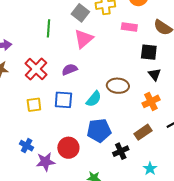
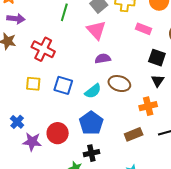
pink triangle: (84, 39) -> (96, 30), turned -45
red cross: (36, 69) -> (43, 49), turned -30
purple semicircle: (70, 69) -> (103, 59), moved
blue pentagon: (99, 130) -> (91, 123), turned 30
black cross: (121, 151) -> (91, 153), moved

